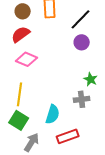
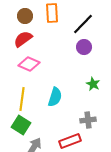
gray cross: (82, 99) -> (88, 120), moved
cyan semicircle: (53, 114) -> (55, 97), moved

